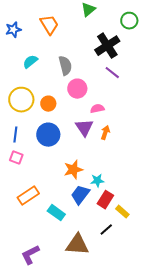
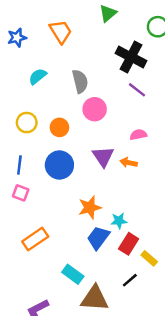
black cross: (107, 46) -> (131, 57), turned -30
yellow circle: (21, 100) -> (27, 123), size x0.7
pink semicircle: (97, 109) -> (138, 135), moved
orange arrow: (105, 133) -> (129, 163), turned -96
cyan rectangle: (56, 213) -> (73, 274), moved

